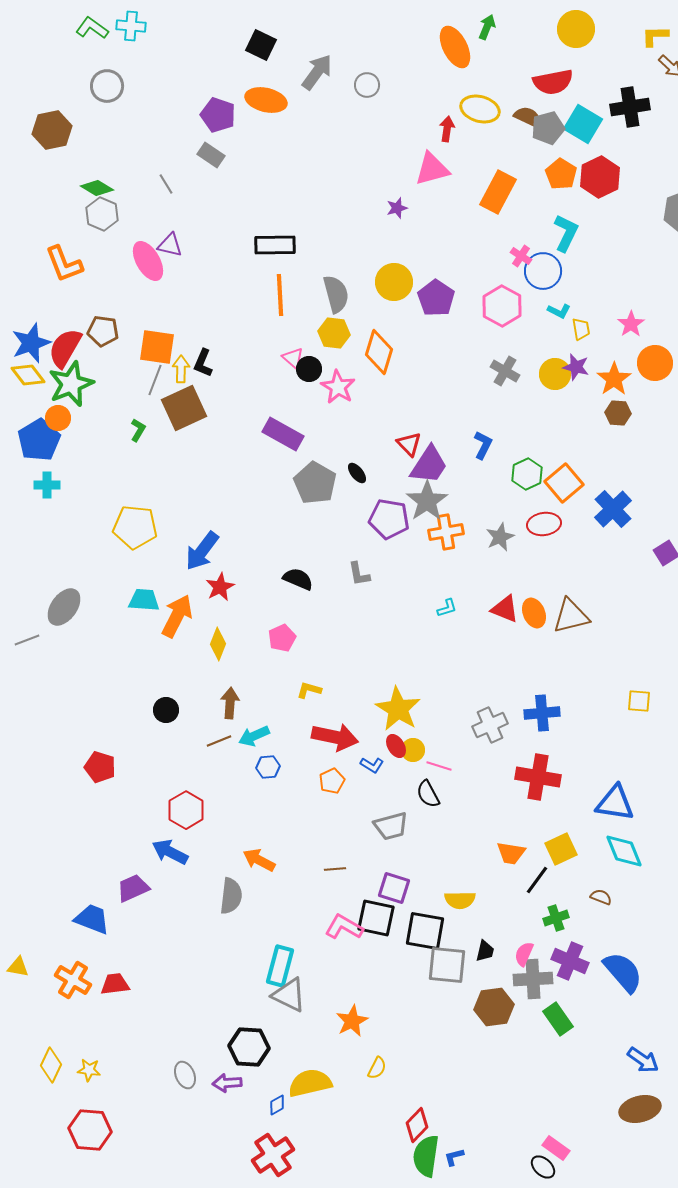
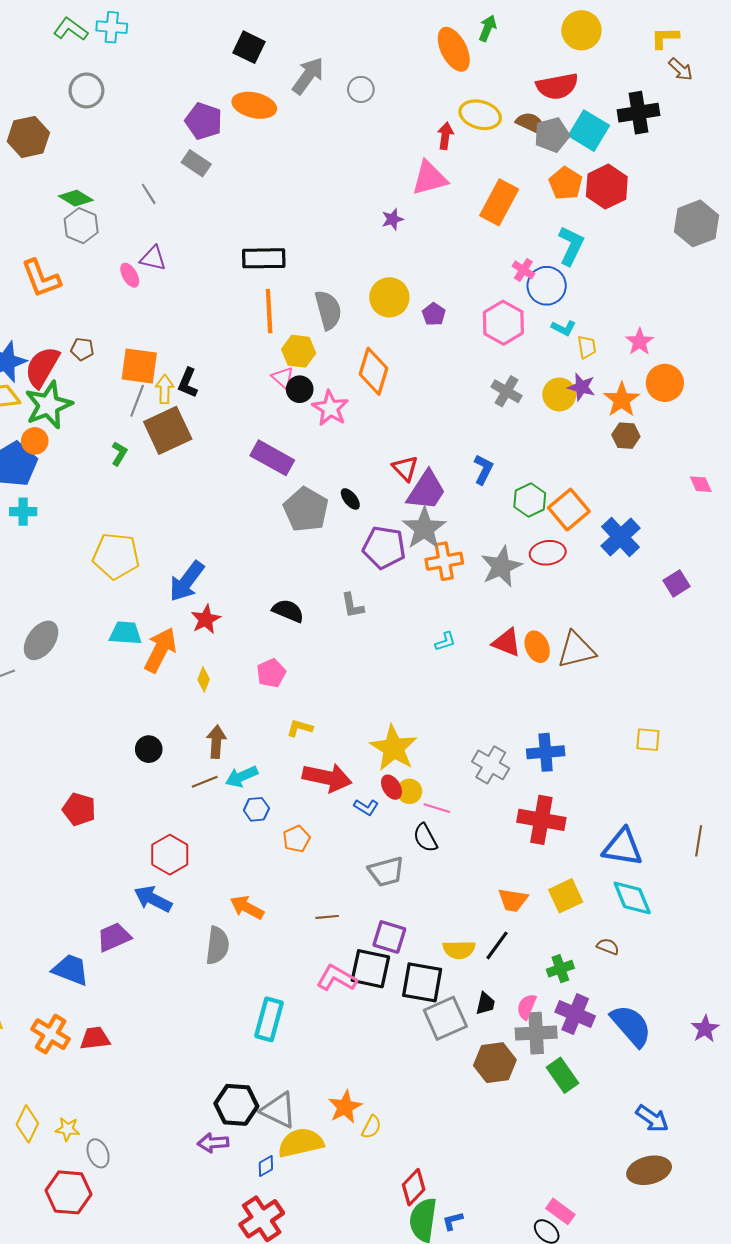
pink ellipse: (148, 261) -> (130, 275), size x0.6
purple pentagon: (436, 298) -> (434, 314), size x0.6
brown pentagon: (103, 331) -> (82, 349), size x0.7
yellow hexagon: (334, 333) -> (299, 351), moved
gray star: (500, 537) -> (501, 567), size x1.4
yellow diamond: (218, 644) -> (204, 679), size x0.7
gray cross: (490, 725) -> (491, 765), turned -36
orange pentagon: (332, 781) -> (296, 839), moved
black line: (537, 880) -> (497, 945), moved
gray square: (447, 965) -> (445, 1018), turned -30
gray triangle: (289, 995) -> (279, 1110), moved
orange star: (352, 1021) -> (345, 1107), moved
gray ellipse: (185, 1075) -> (98, 1153), moved

